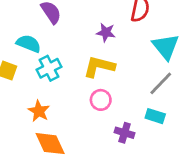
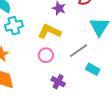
gray line: (161, 83) -> (79, 51), moved
cyan rectangle: (155, 116) -> (93, 69), moved

